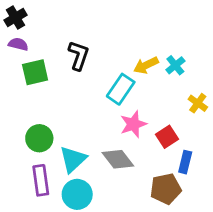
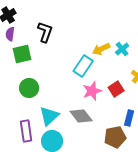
purple semicircle: (18, 44) -> (10, 34), turned -96
black L-shape: (79, 55) -> (45, 32), moved
red square: (167, 137) -> (116, 89), moved
green circle: (39, 138) -> (29, 88), moved

